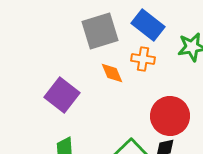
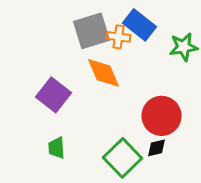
orange cross: (143, 59) -> (118, 37), moved
orange diamond: (112, 73) -> (104, 73), size x1.5

